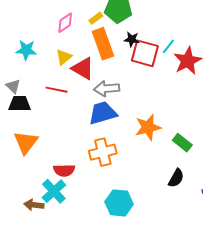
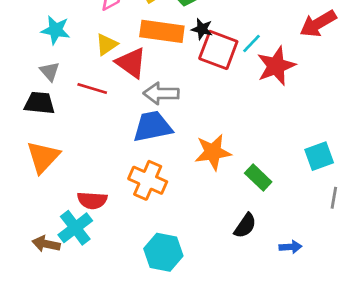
orange rectangle: (103, 44) -> (162, 31), turned -68
gray triangle: (13, 86) -> (50, 71), moved
orange cross: (103, 152) -> (148, 180), turned 32

